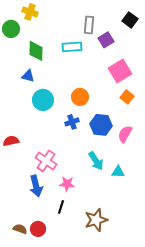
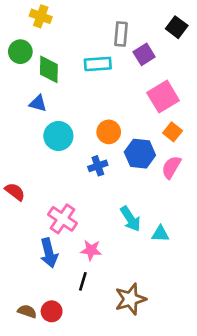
green circle: (11, 29) -> (20, 52), moved
blue hexagon: (101, 125) -> (140, 154), moved
pink semicircle: (125, 134) -> (171, 167), moved
red semicircle: (11, 141) -> (15, 192), turned 49

